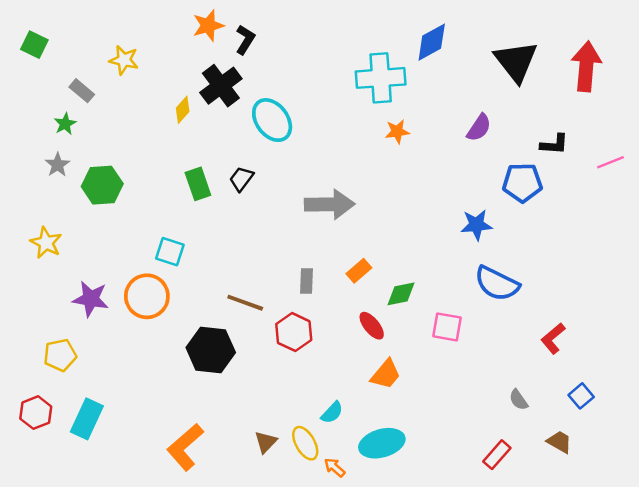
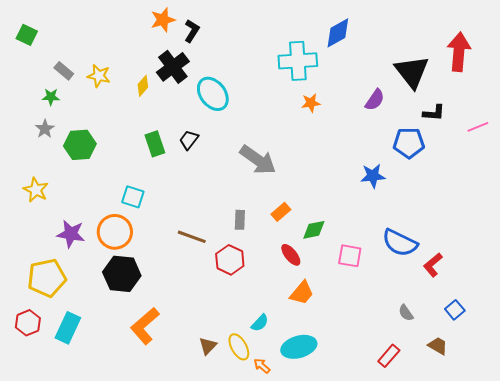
yellow star: (124, 60) -> (99, 76), moved
black triangle: (516, 61) -> (412, 72), moved
green star: (65, 124) -> (51, 97), turned 30
gray arrow: (330, 204) -> (258, 160), turned 36
blue semicircle: (497, 284) -> (400, 243), moved
black hexagon: (211, 350) -> (122, 274), moved
yellow pentagon: (60, 355) -> (47, 278), size x1.5
orange L-shape: (185, 447) -> (145, 326), moved

